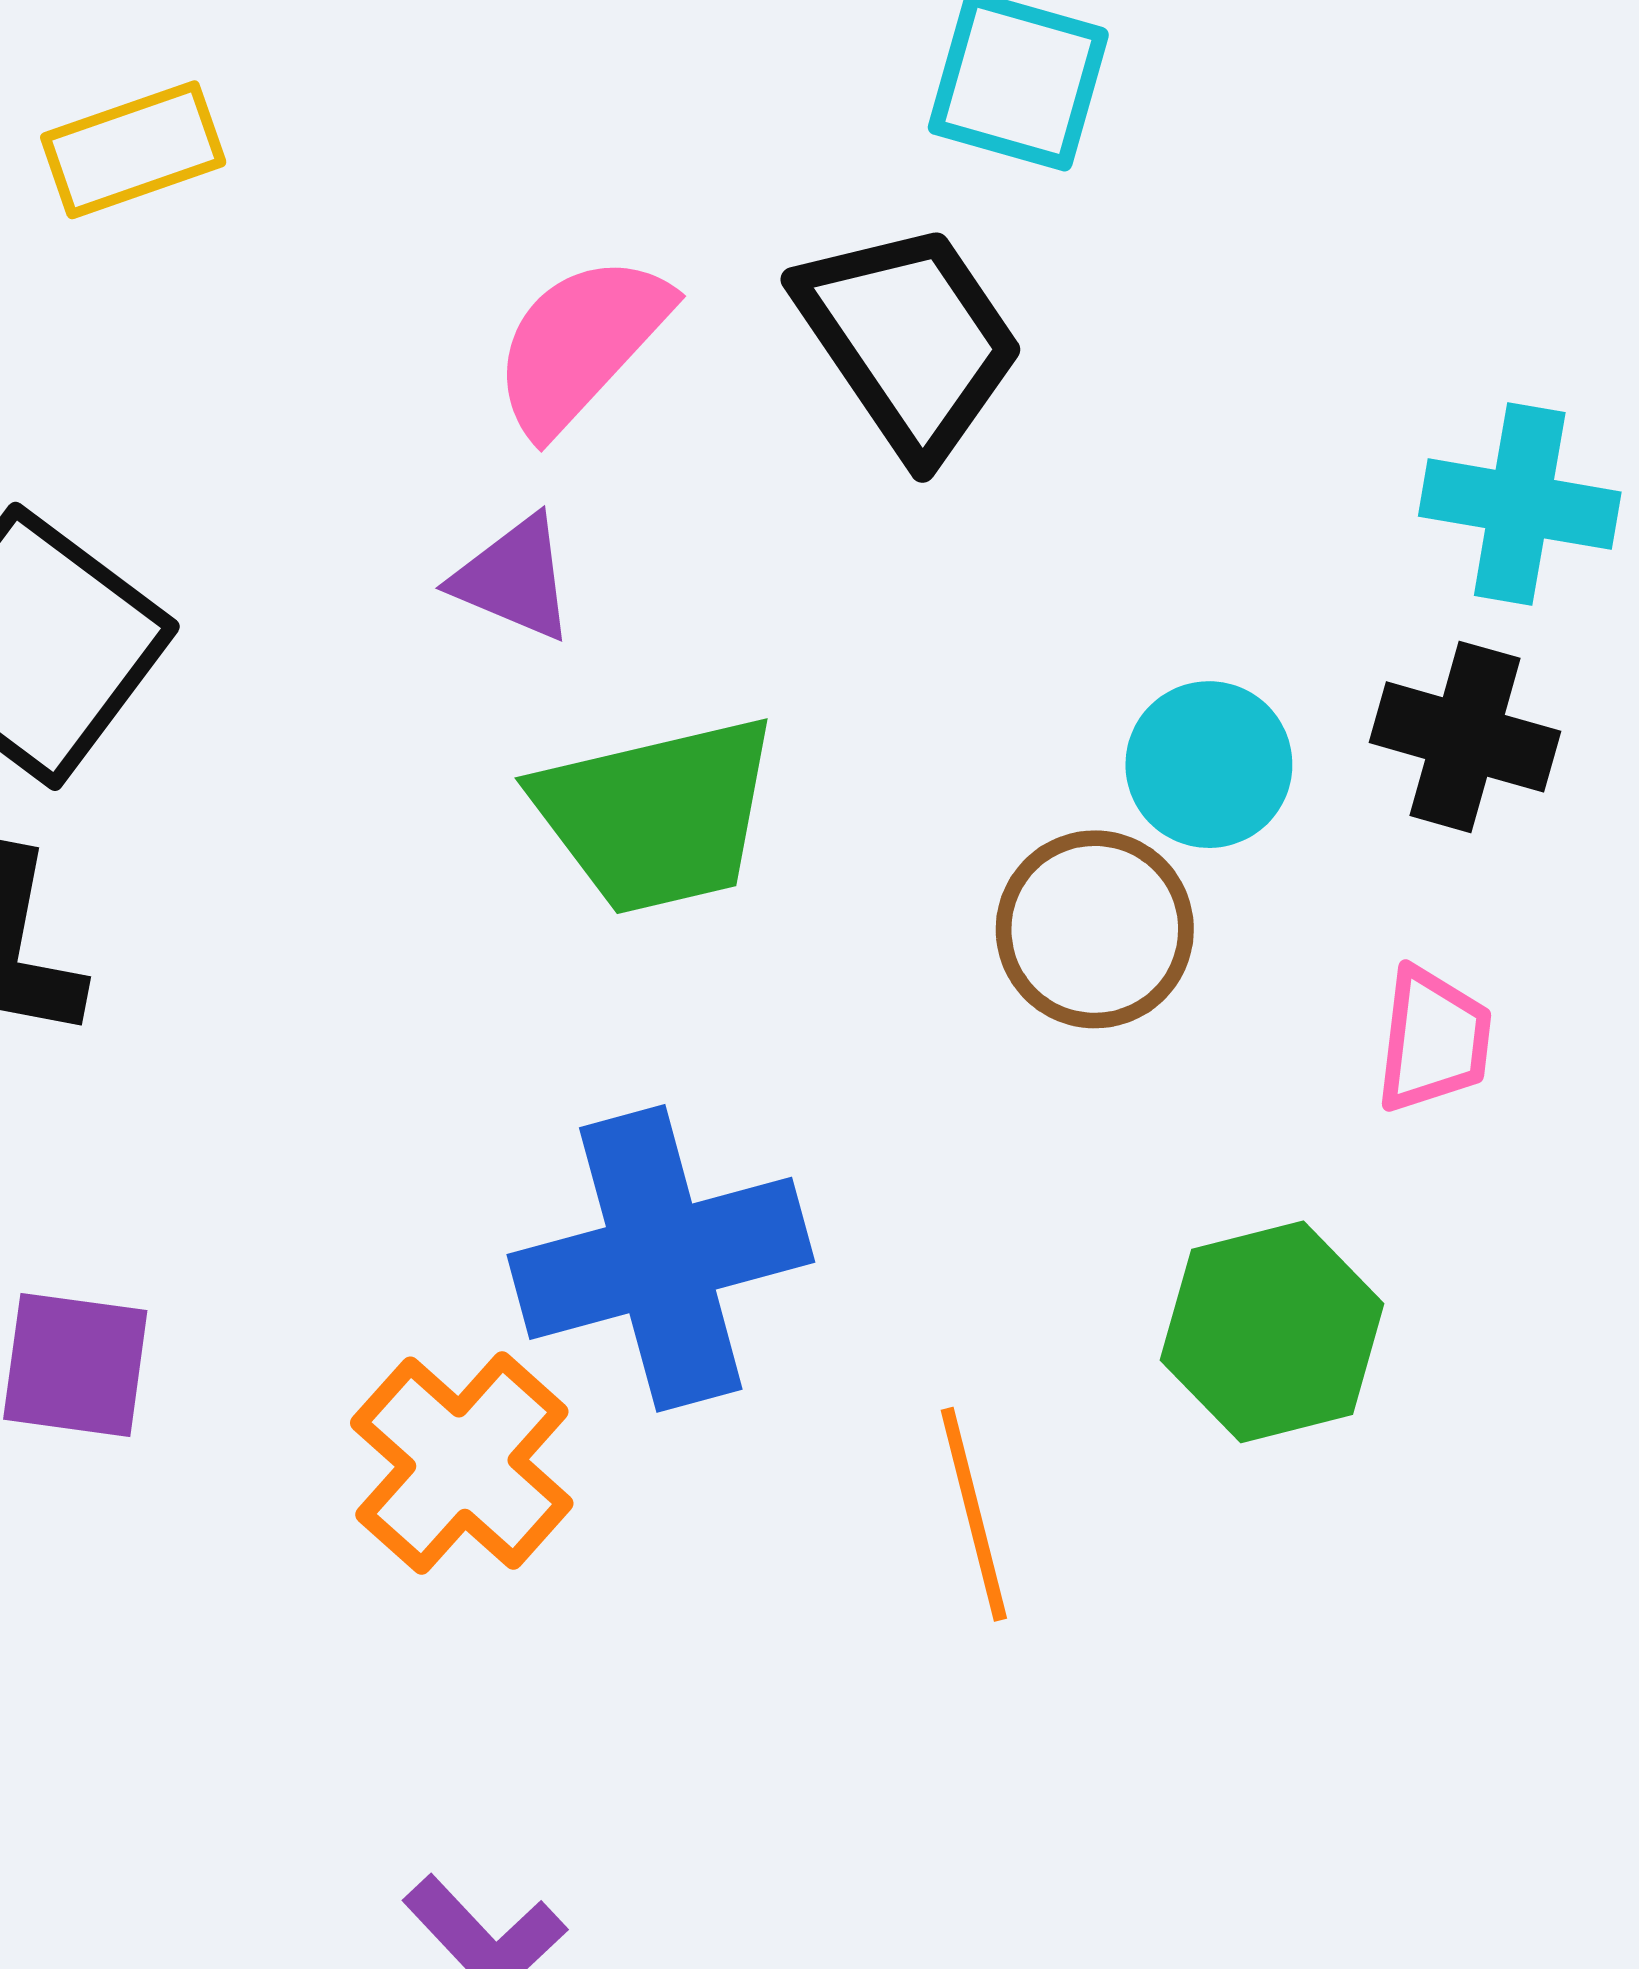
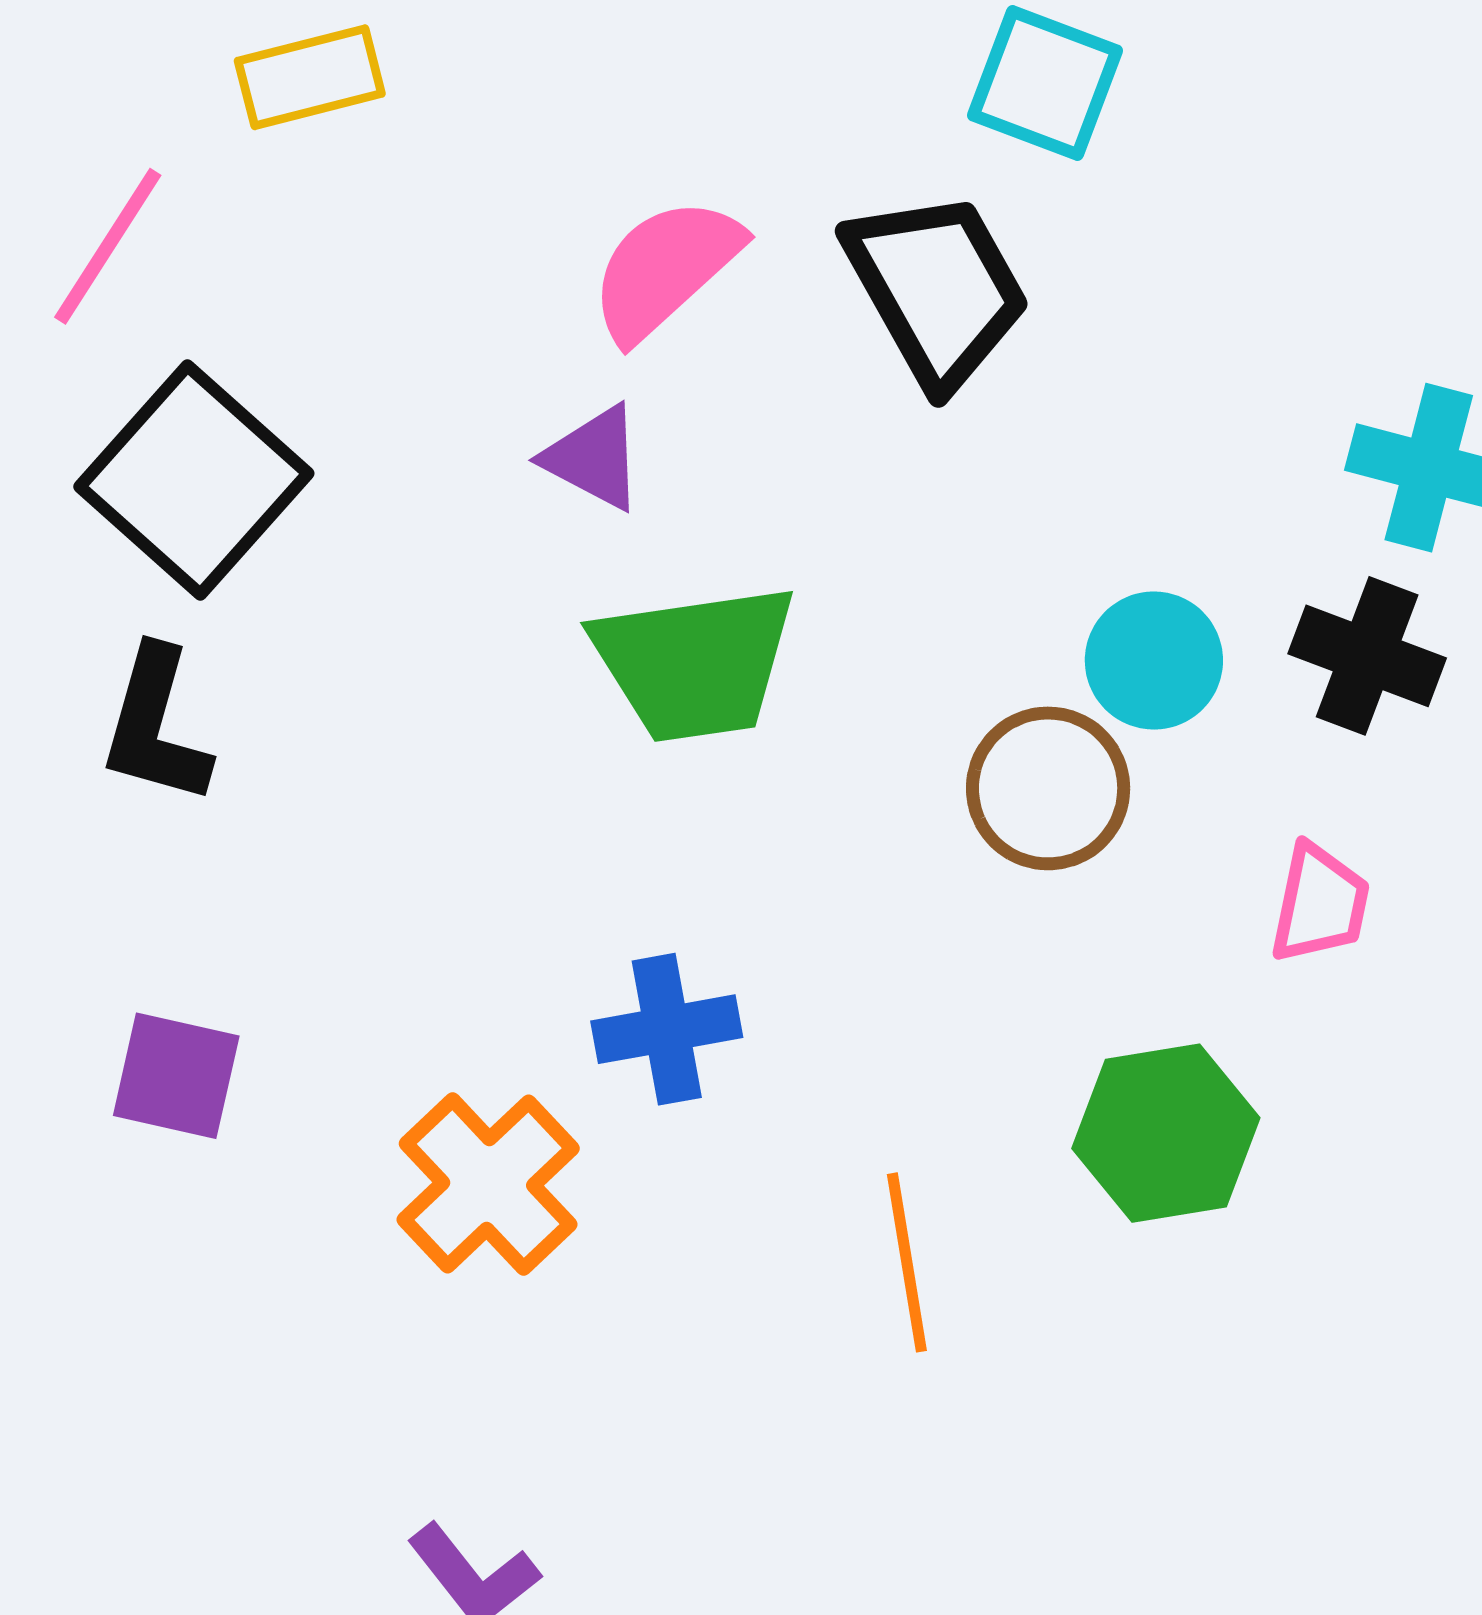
blue cross: (661, 1258) -> (667, 1029), size x0.6

